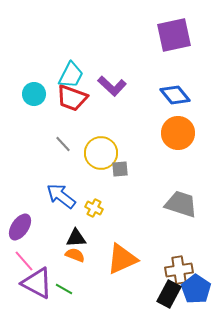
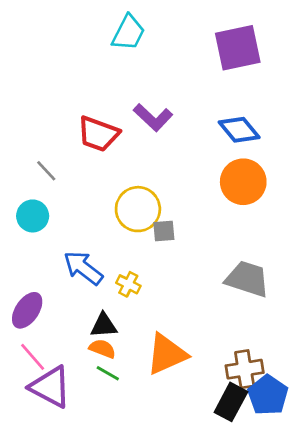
cyan trapezoid: (71, 75) -> (128, 33), moved
cyan circle: (34, 94) -> (33, 216), moved
gray line: (63, 144) -> (46, 171), moved
green line: (64, 289) -> (108, 373), moved

